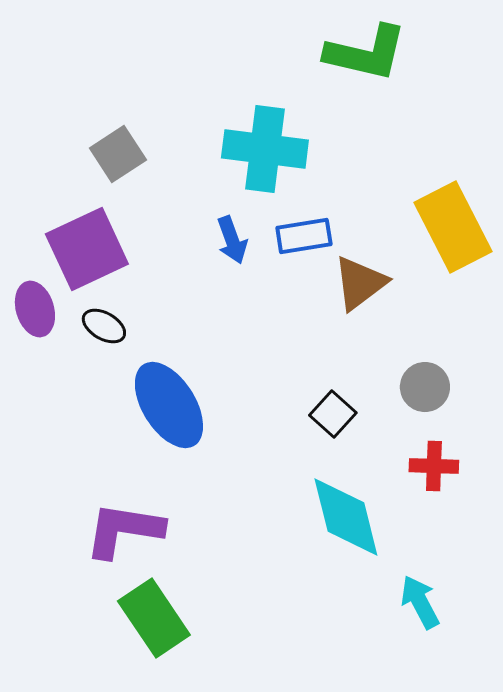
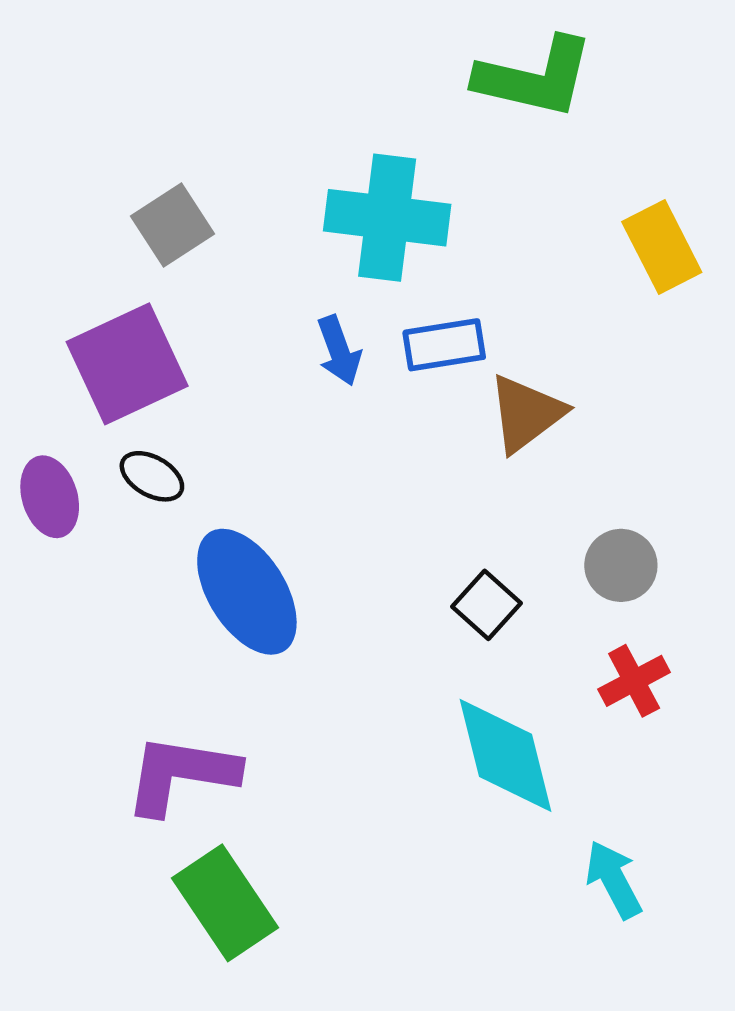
yellow rectangle: (453, 227) -> (662, 247), moved, size x0.7
purple ellipse: (35, 309) -> (50, 497), moved
red cross: (434, 466) -> (634, 681), turned -30

